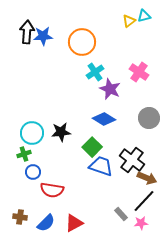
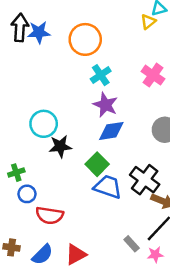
yellow triangle: (129, 21) -> (148, 22), moved
purple star: (110, 89) -> (105, 105), moved
blue diamond: (104, 119) -> (111, 131), turned -40
cyan circle: (32, 133) -> (44, 124), moved

